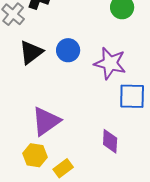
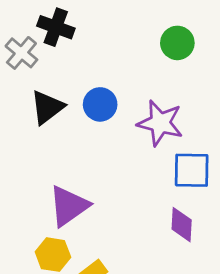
purple diamond: (110, 141) -> (182, 225), moved

